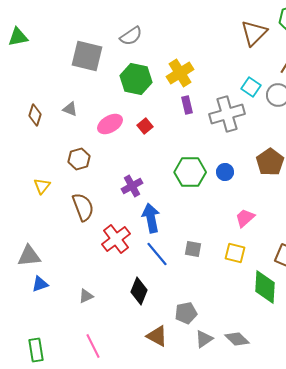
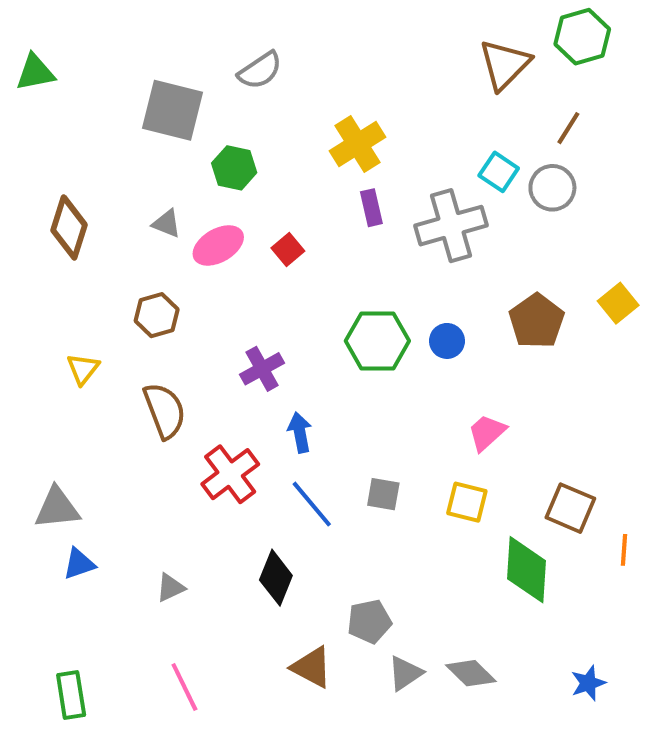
green hexagon: (136, 79) -> (234, 168), moved, size x0.7
gray triangle: (70, 109) -> (167, 224), moved
brown diamond: (35, 115) -> (69, 228), size x1.4
blue arrow: (151, 218) -> (300, 432), size x0.7

